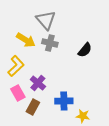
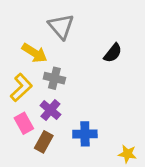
gray cross: (50, 43) -> (54, 78), moved
black semicircle: (85, 50) -> (113, 53), moved
yellow star: (83, 116) -> (127, 154), moved

